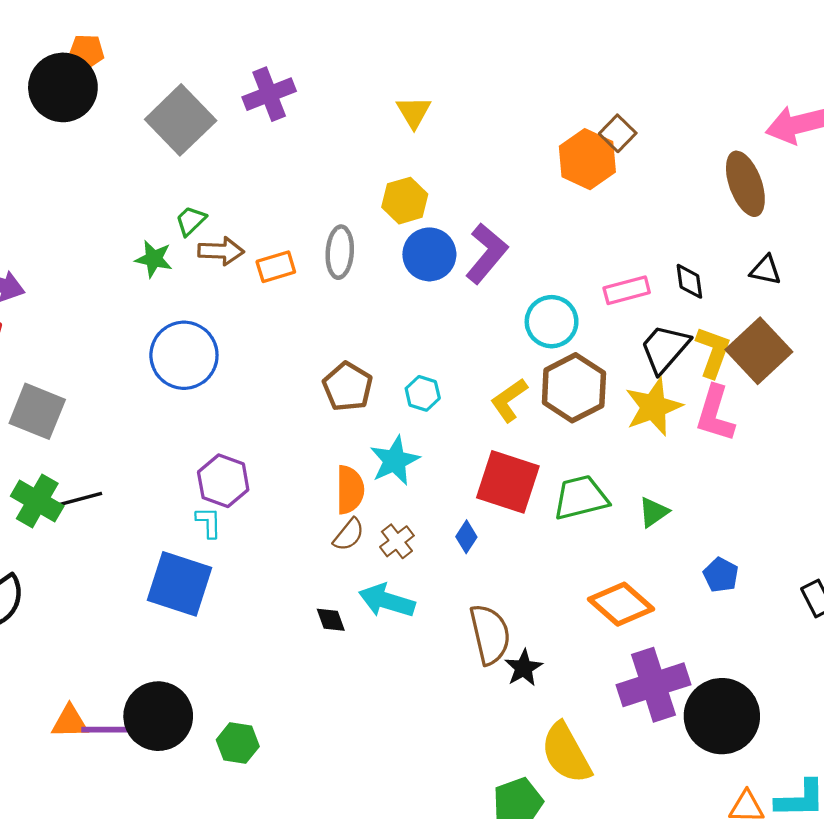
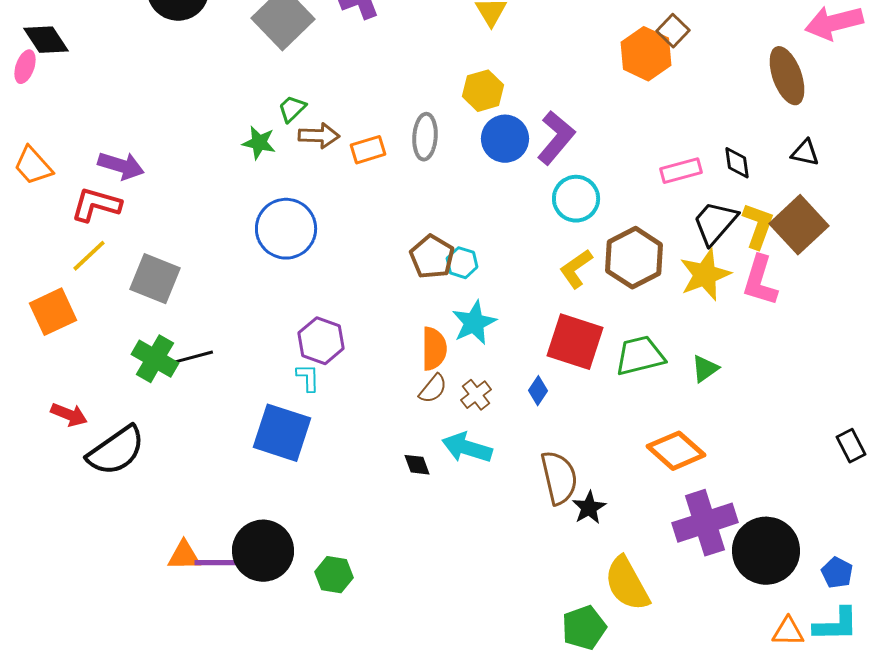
cyan circle: (552, 322) -> (576, 199), moved
cyan hexagon: (423, 393) -> (462, 263), moved
blue pentagon: (721, 575) -> (837, 573), moved

